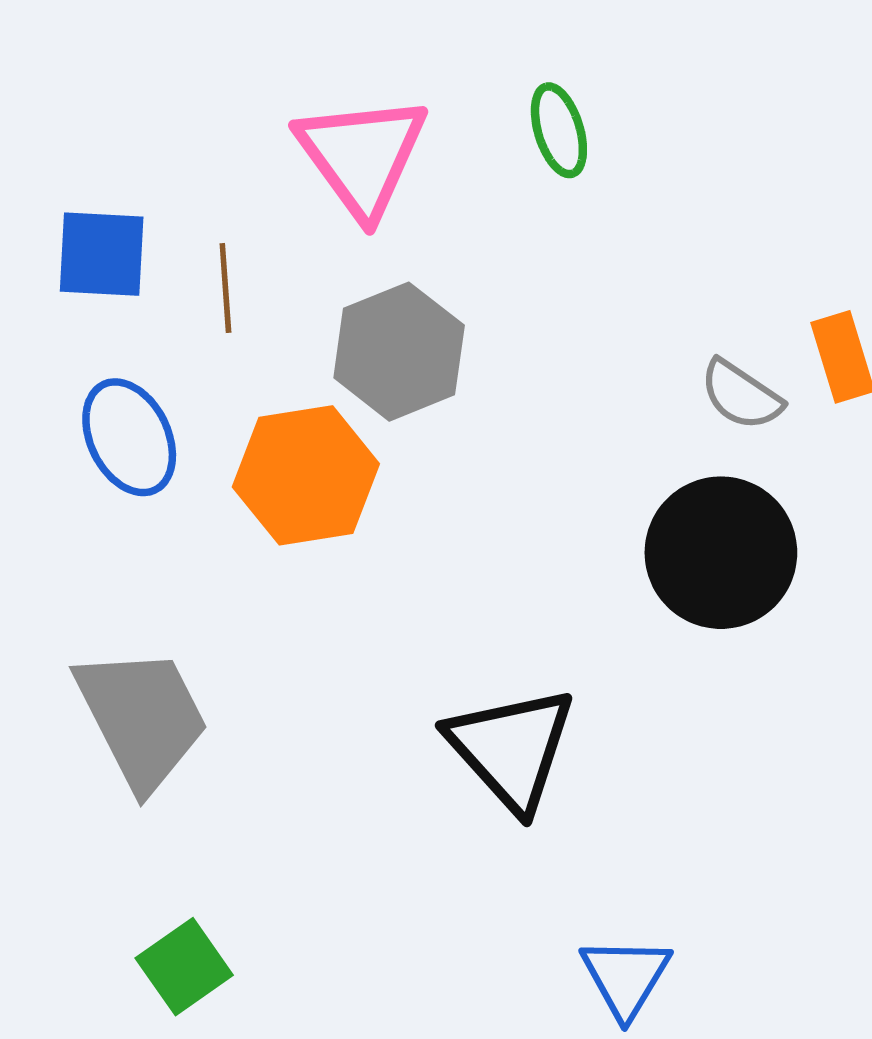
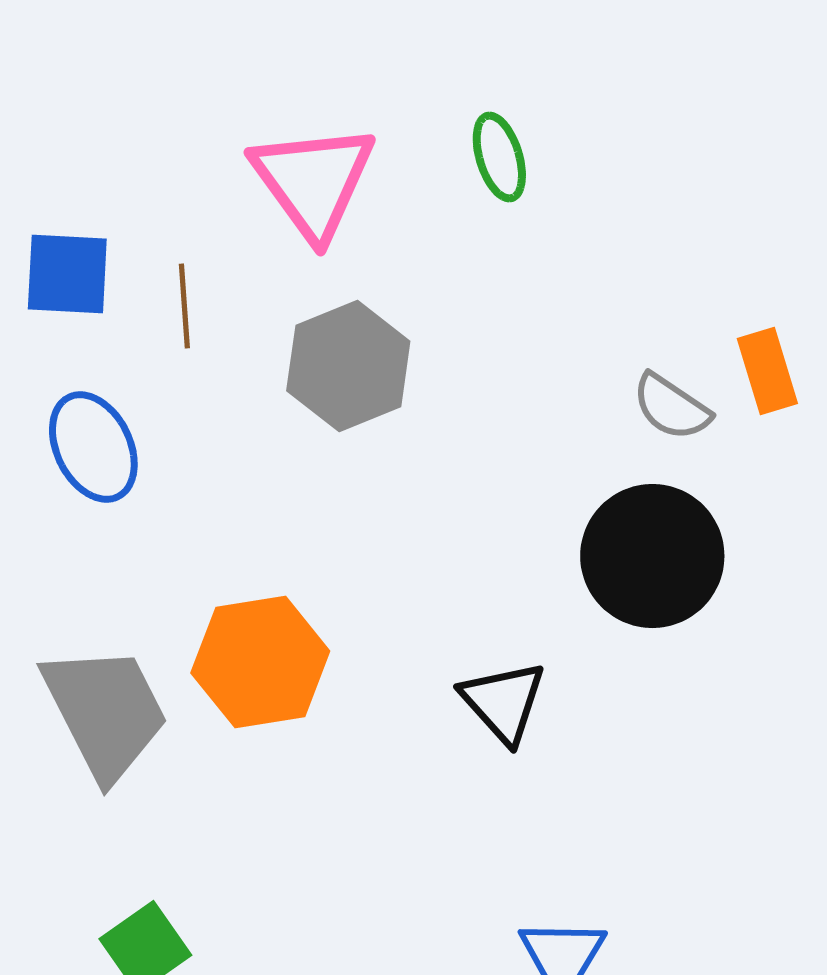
orange hexagon: (306, 475) -> (260, 662), moved
black triangle: (511, 749) -> (503, 702), moved, size x0.7

